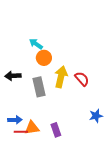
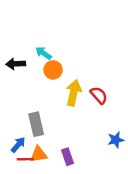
black arrow: (13, 76) -> (16, 64), moved
gray rectangle: (39, 87) -> (36, 124), moved
blue arrow: (15, 120) -> (18, 145), turned -48

